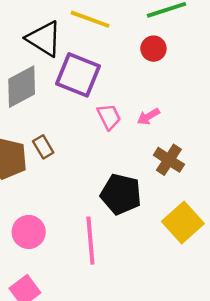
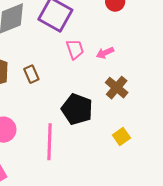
brown rectangle: (43, 147) -> (31, 74), moved
yellow square: (183, 222) -> (121, 136), size x0.6

